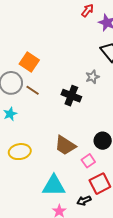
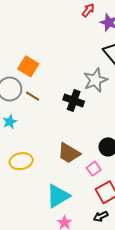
gray star: (92, 77) -> (95, 80), size x1.6
cyan triangle: (54, 186) -> (58, 196), turned -30
black arrow: (84, 201) -> (101, 216), moved

